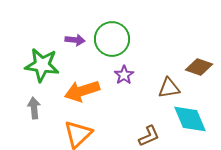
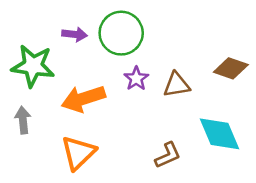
brown triangle: (169, 88) -> (177, 85), moved

